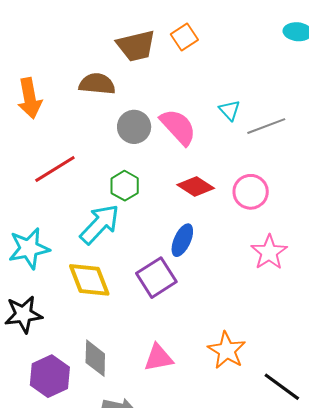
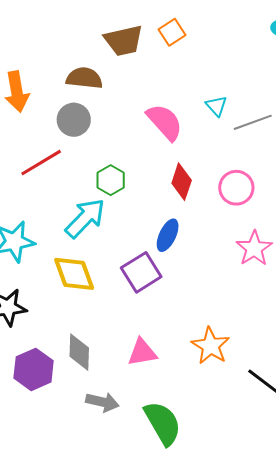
gray circle: (134, 127) -> (74, 120), moved
red diamond: (196, 186) -> (182, 182), turned 75

